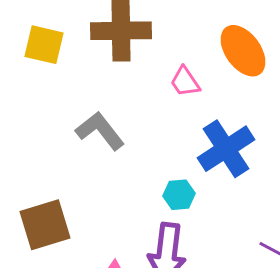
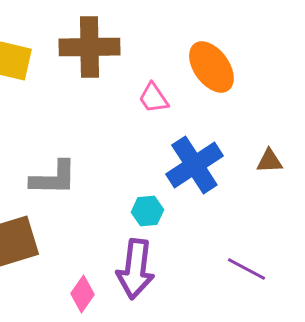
gray L-shape: (100, 131) -> (53, 178), moved, turned 129

